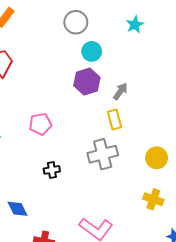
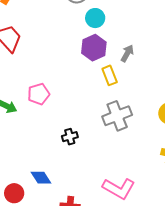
yellow rectangle: (114, 120) -> (110, 75), moved
pink pentagon: (40, 124) -> (39, 94), moved

